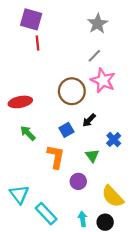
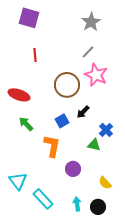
red line: (37, 43) -> (35, 55), moved
red ellipse: (20, 102) -> (19, 95), turned 30
green triangle: (92, 156) -> (94, 145), moved, turned -40
yellow semicircle: (113, 196) -> (105, 183), size x0.6

